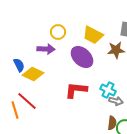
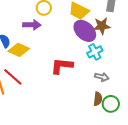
purple ellipse: (82, 57) -> (85, 31), moved
cyan cross: (108, 90) -> (95, 52), moved, turned 35

